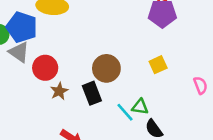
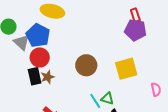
blue pentagon: (22, 27) -> (38, 35), moved
yellow square: (158, 65) -> (126, 69), size x1.6
black rectangle: (92, 93) -> (35, 76), moved

